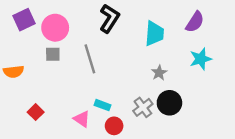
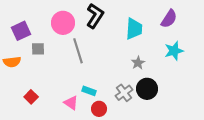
purple square: (24, 20) -> (21, 31), moved
pink circle: (55, 28) -> (63, 23), moved
gray square: (53, 54) -> (38, 49), moved

